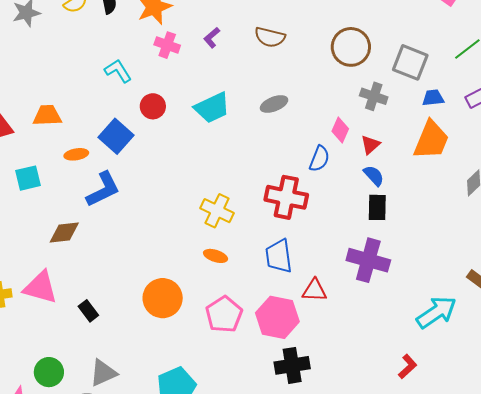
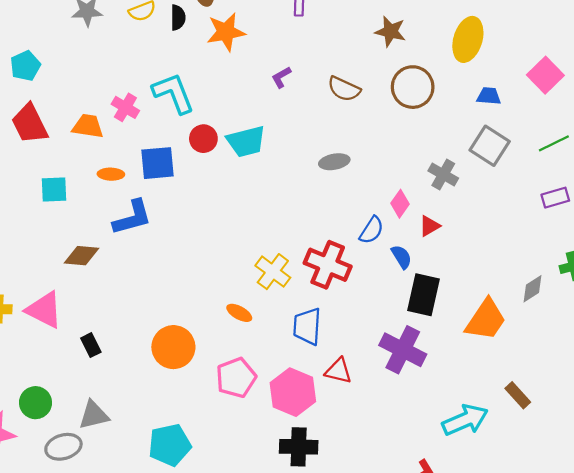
pink cross: (167, 45) -> (125, 107), moved
brown circle: (351, 47) -> (413, 87), moved
cyan L-shape: (118, 71) -> (173, 93), size x1.5
blue trapezoid: (433, 98) -> (489, 96), moved
cyan trapezoid: (212, 108) -> (246, 141), moved
blue square: (116, 136) -> (157, 163), turned 32
orange trapezoid: (431, 140) -> (486, 320), moved
blue semicircle: (374, 176) -> (402, 257), moved
black rectangle: (377, 207) -> (424, 295), size x1.4
yellow cross: (217, 211) -> (273, 272), moved

